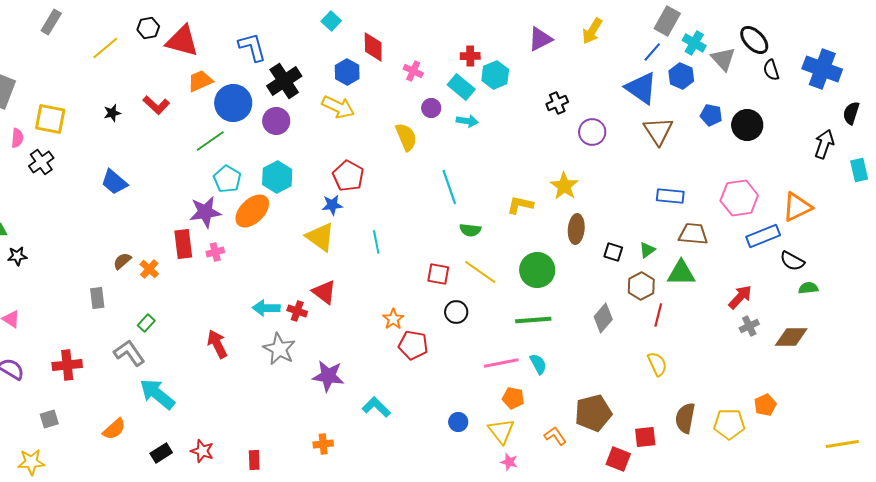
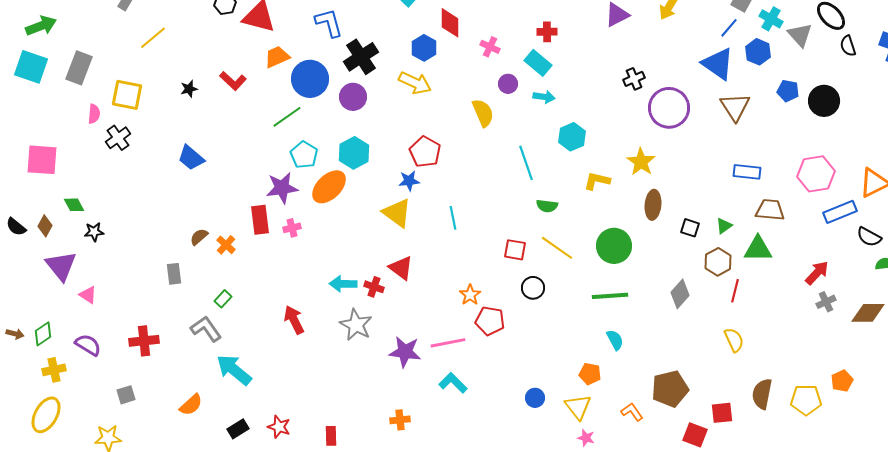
yellow line: (105, 48) -> (153, 38), moved
cyan hexagon: (495, 75) -> (572, 137), moved
purple circle: (592, 132) -> (669, 108), size x1.5
pink line: (501, 363) -> (448, 343), moved

